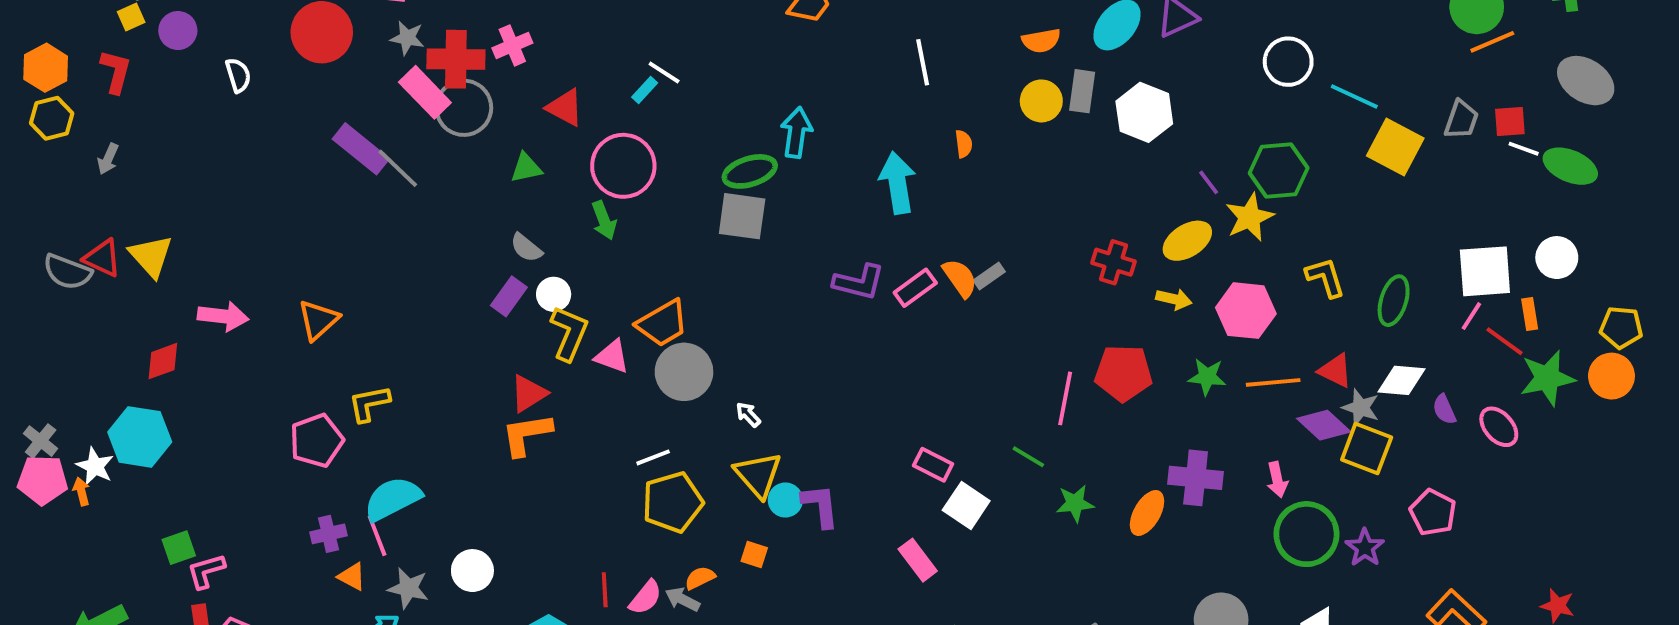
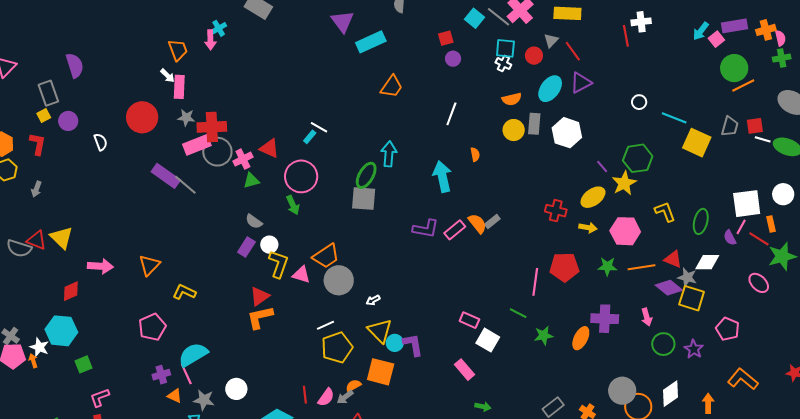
pink cross: (512, 45) -> (243, 159), moved
white line: (923, 62) -> (451, 114), turned 35
white circle: (1288, 62) -> (639, 102), size x0.6
pink rectangle: (425, 92) -> (197, 145), turned -64
green ellipse: (750, 171) -> (366, 175), turned -40
yellow L-shape: (369, 404) -> (184, 292), moved, turned 40
purple semicircle: (1444, 409) -> (730, 238), moved
white arrow: (748, 415) -> (373, 300), turned -72
green circle: (1306, 534) -> (663, 344), size x0.7
green square: (179, 548) -> (83, 364), moved
orange square: (754, 554) -> (381, 372), size x2.0
gray arrow: (682, 599) -> (345, 397), turned -60

